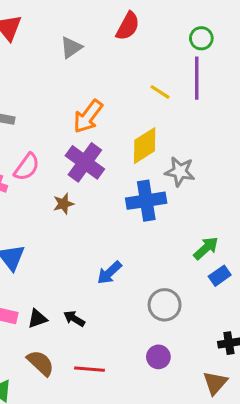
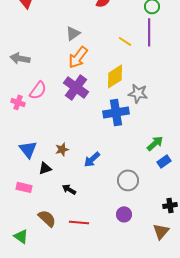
gray triangle: (71, 47) -> (73, 33), moved
brown star: (63, 204) -> (62, 149), moved
black triangle: (37, 319) -> (45, 168), moved

